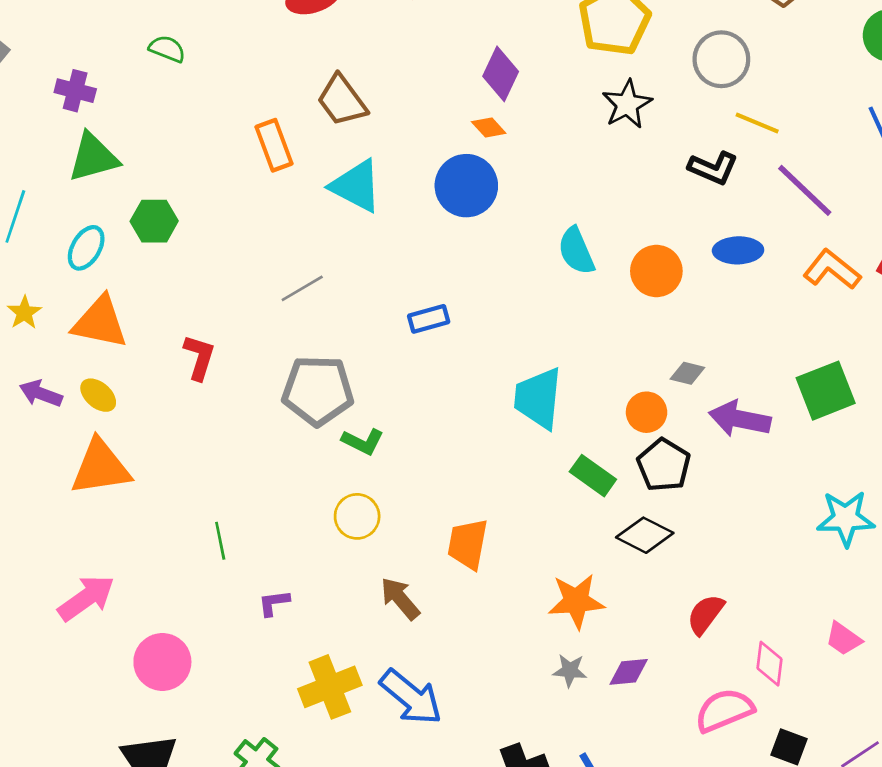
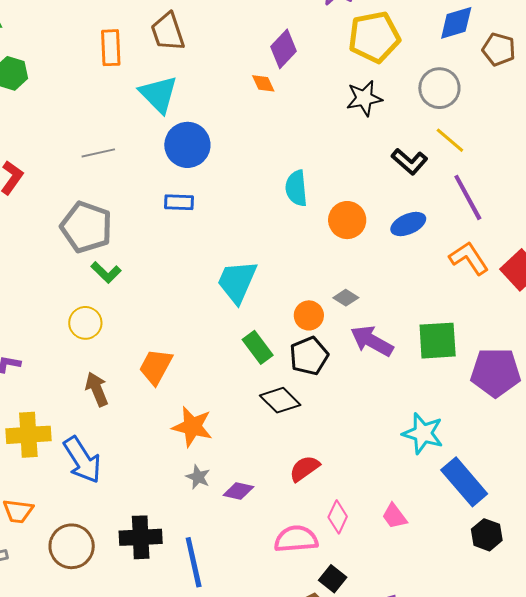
blue circle: (466, 186) -> (187, 145), moved
blue ellipse: (738, 250) -> (408, 224), turned -40
orange star: (576, 601) -> (192, 427), moved

